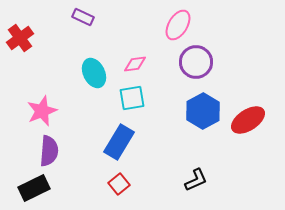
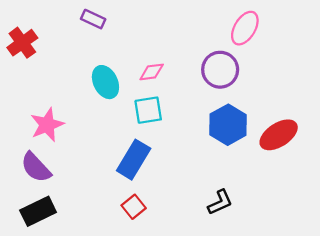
pink ellipse: (178, 25) -> (245, 28), moved
purple semicircle: (49, 151) -> (36, 167), moved, turned 132

